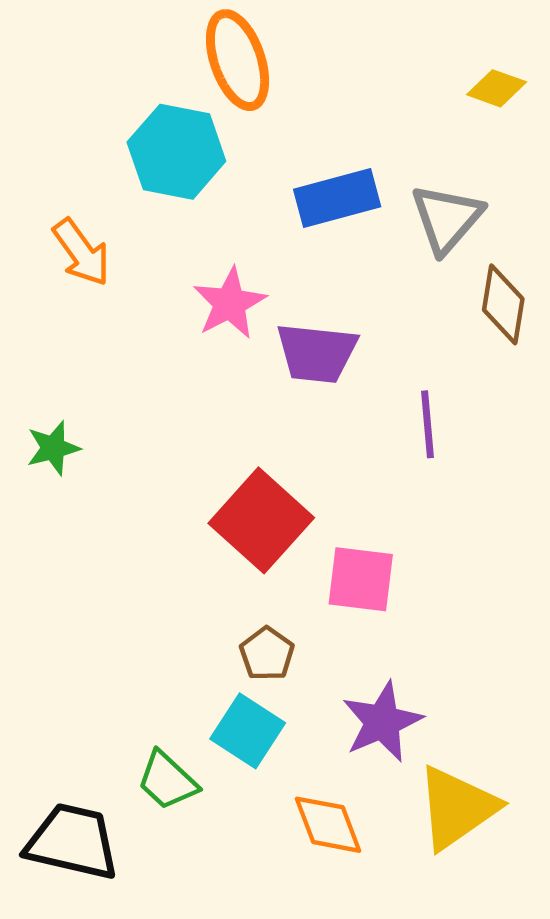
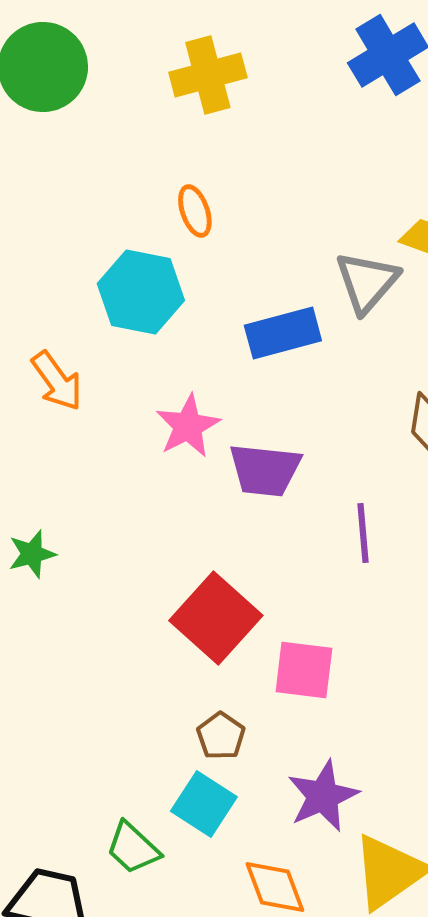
orange ellipse: (238, 60) -> (195, 211), size x0.6
gray triangle: (447, 218) -> (367, 282), moved

